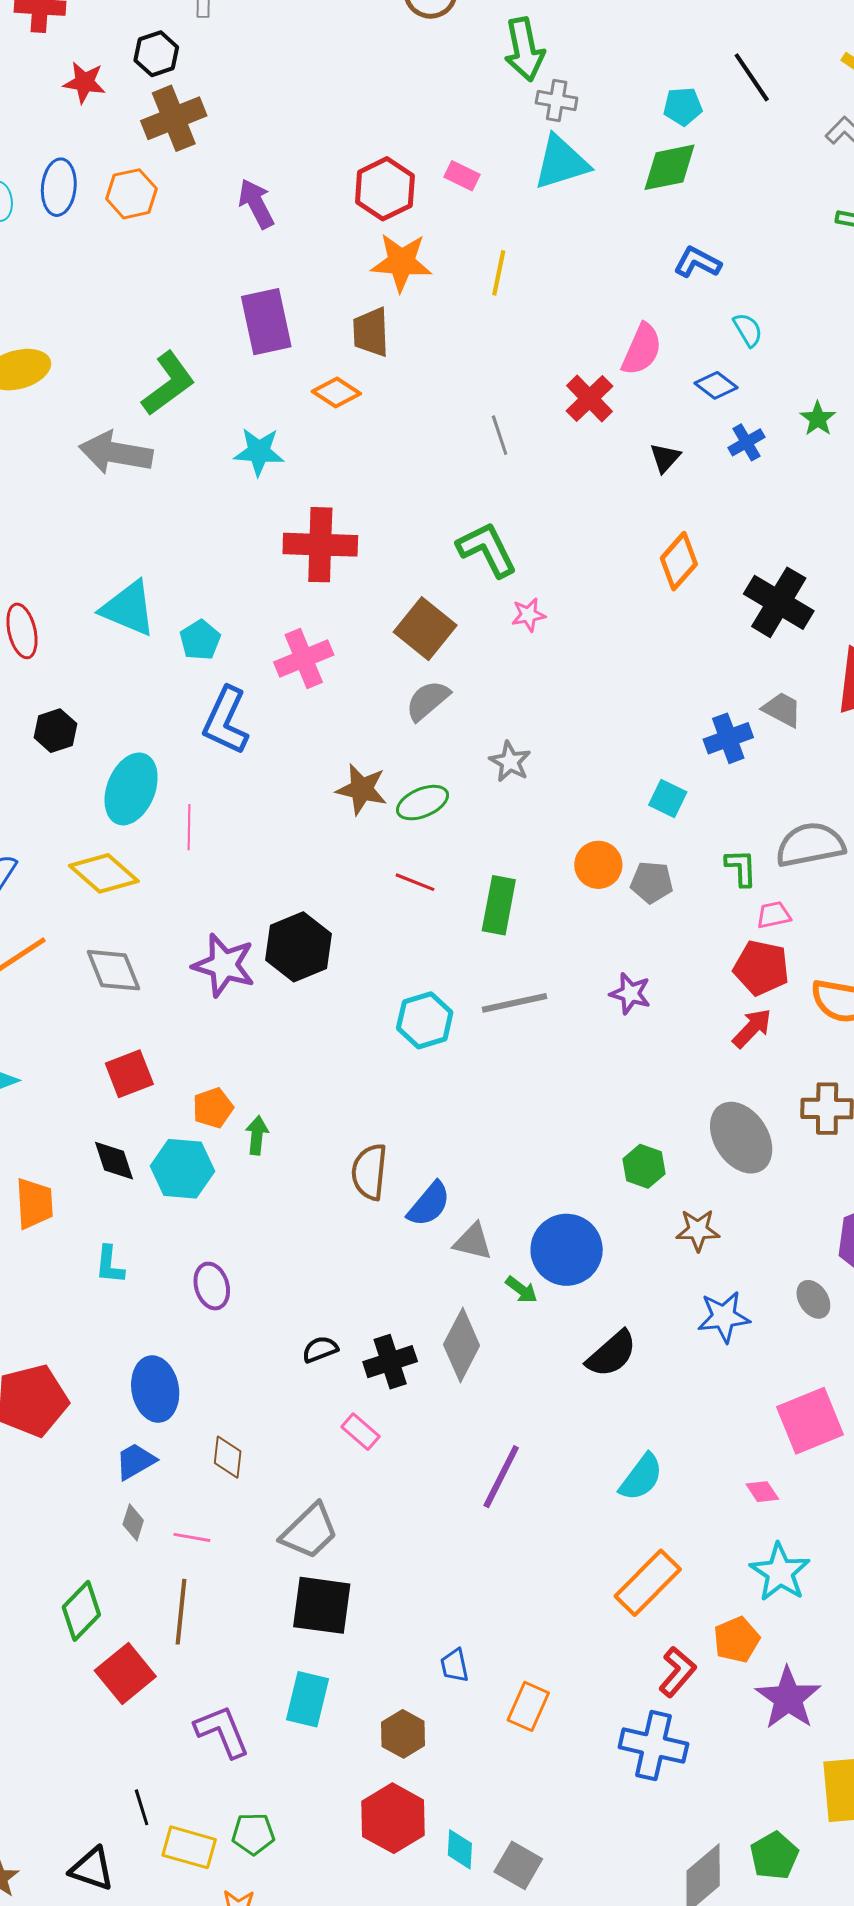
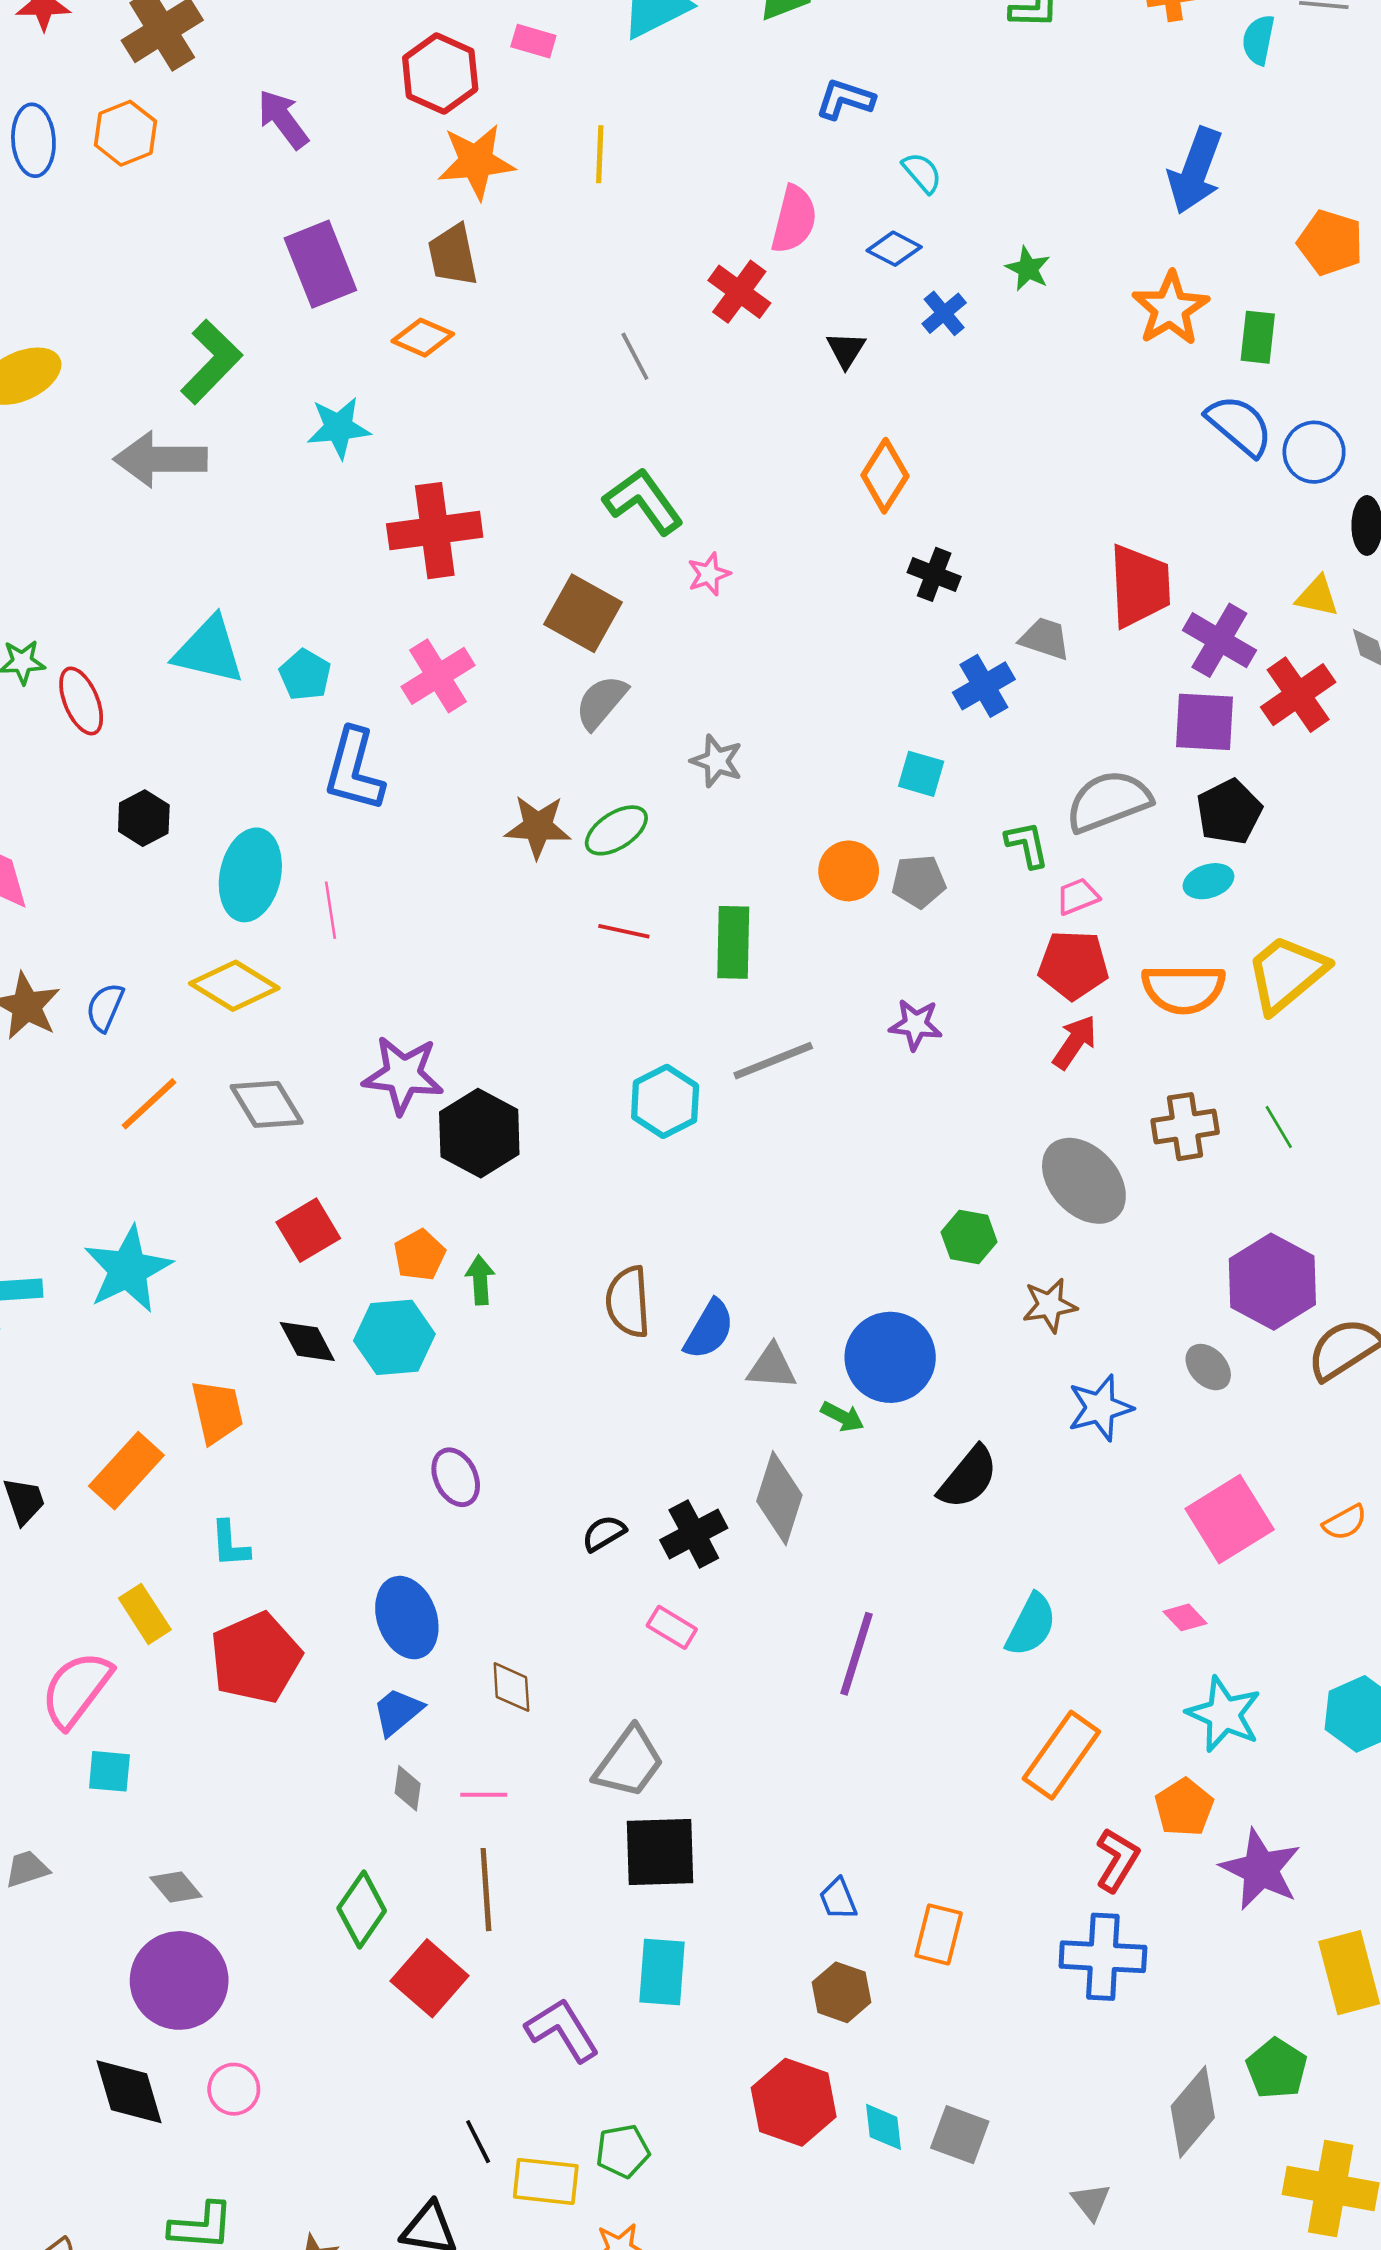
black cross: (779, 602) -> (934, 574), moved, size x0.6
black hexagon: (299, 947) -> (479, 1133), moved
cyan L-shape: (110, 1265) -> (230, 1544), moved
brown hexagon: (403, 1734) -> (841, 1992), moved

